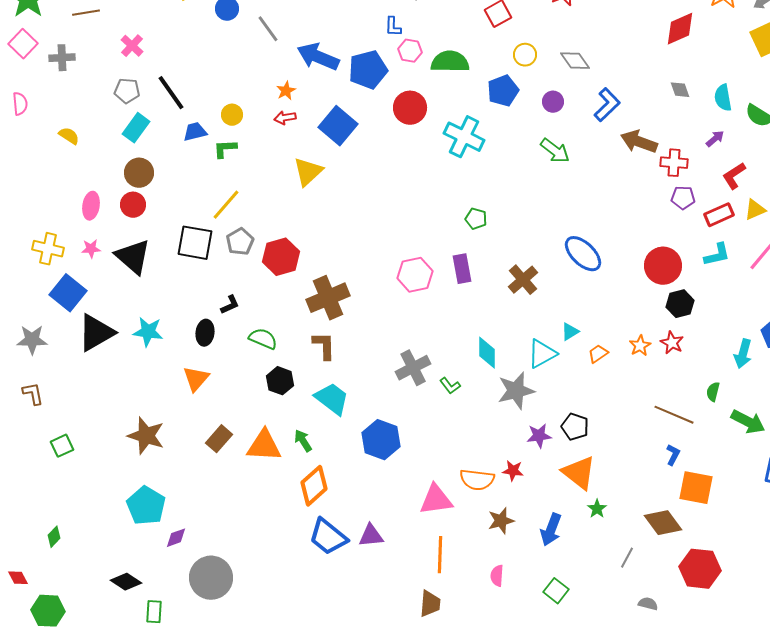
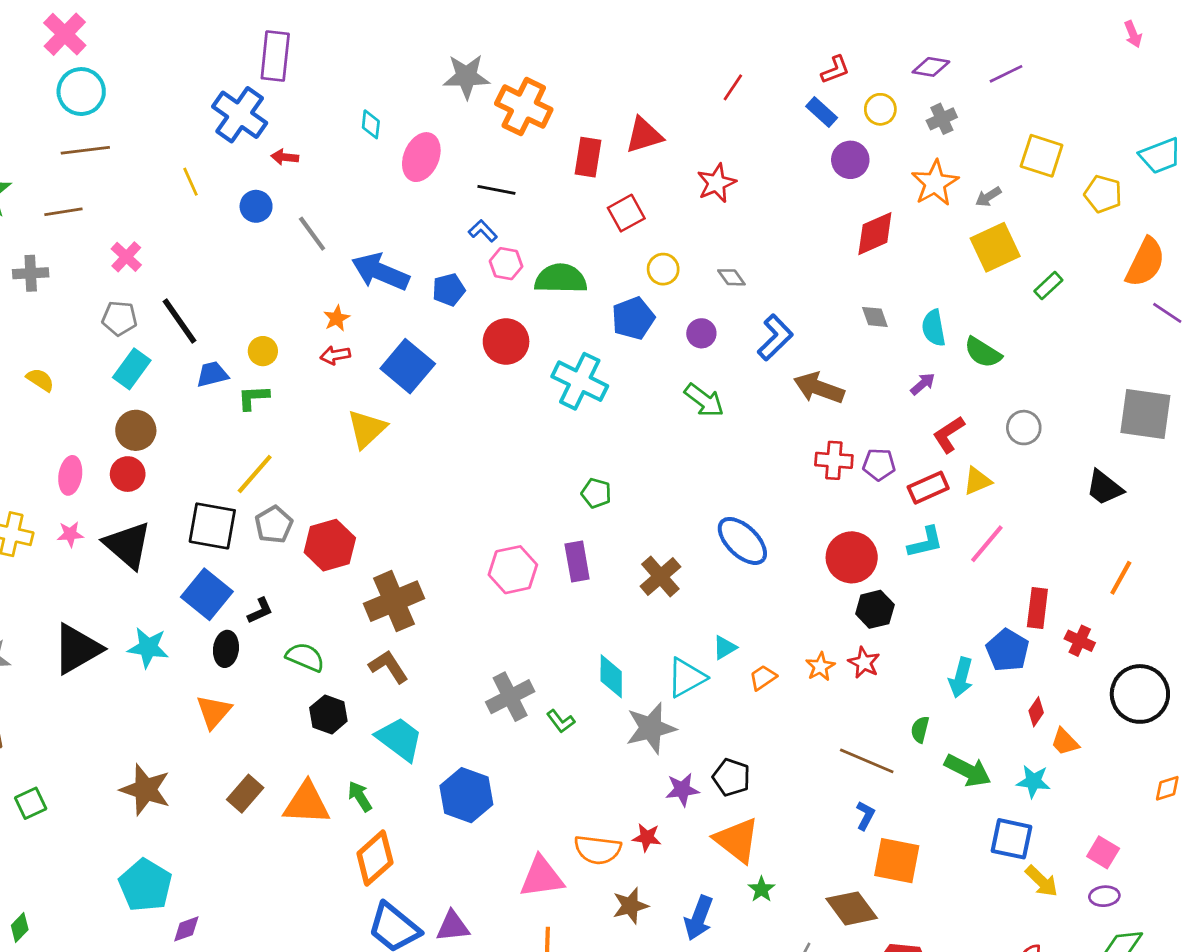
blue L-shape: (393, 27) -> (483, 231), turned 135
gray diamond: (575, 61) -> (731, 277), size x0.7
blue pentagon: (368, 70) -> (449, 290), size x0.6
red cross: (674, 163) -> (834, 460), moved
blue square: (68, 293) -> (207, 594), moved
brown L-shape: (324, 346) -> (389, 667), turned -32

